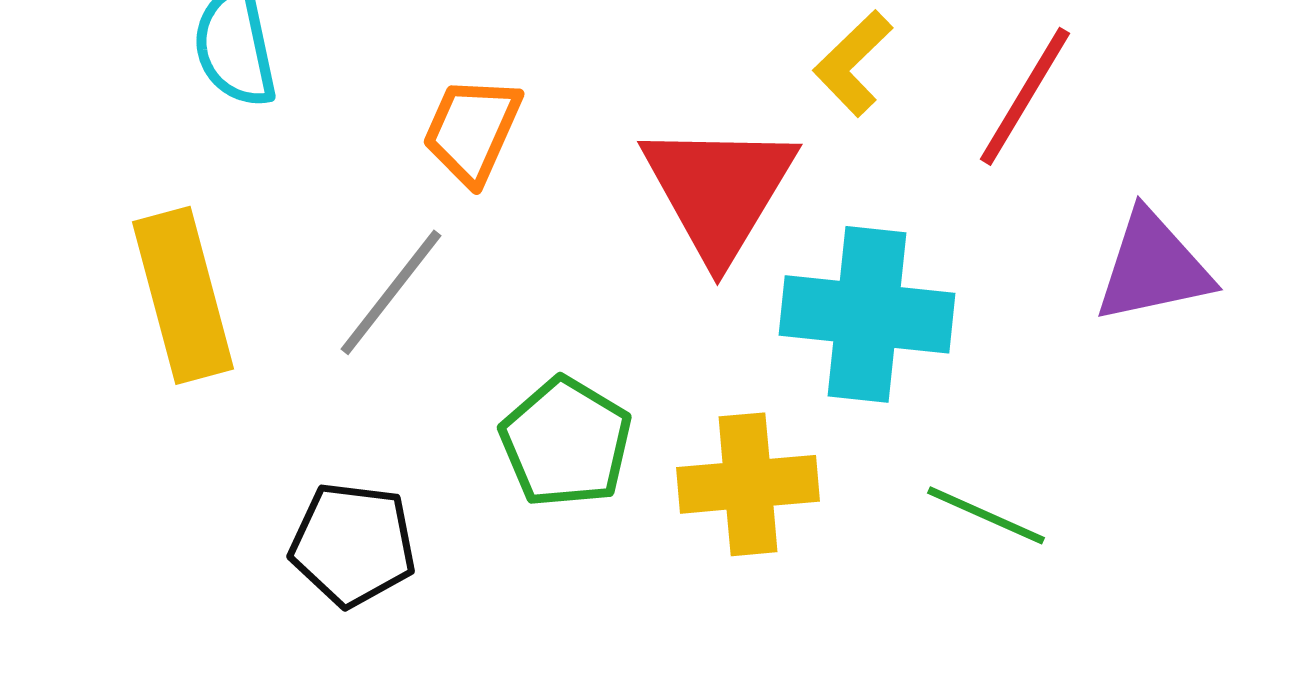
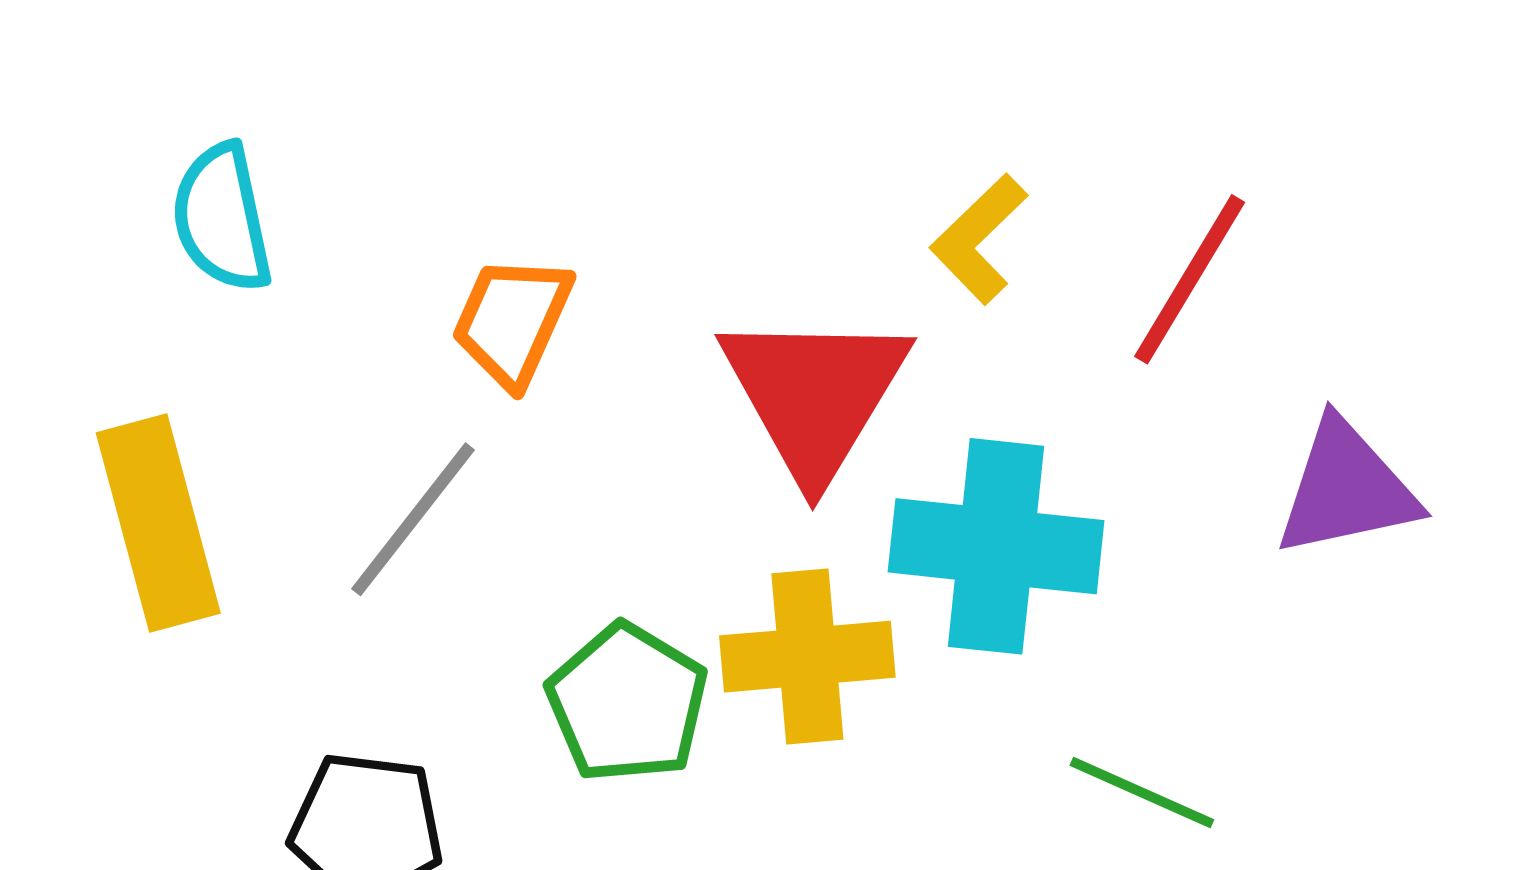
yellow cross: (748, 484) -> (807, 657), moved

